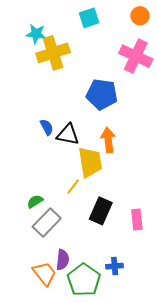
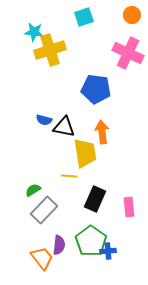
blue semicircle: (47, 127) -> (44, 120), turned 133
yellow line: (73, 187) -> (69, 176), turned 56
green pentagon: (84, 280) -> (91, 241), moved

